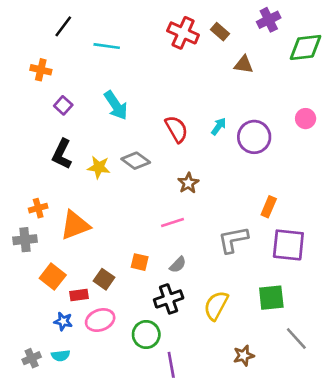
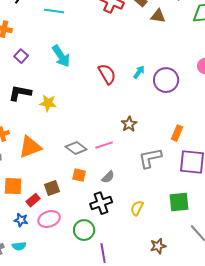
brown triangle: (244, 65) -> (158, 16), moved
black L-shape: (62, 154) -> (20, 93), turned 75
gray diamond: (136, 161) -> (76, 148), moved
brown star: (188, 183) -> (129, 124), moved
orange square: (53, 277) -> (13, 186), turned -36
brown square: (104, 279) -> (52, 188), turned 35
red rectangle: (79, 295) -> (33, 200), turned -32
yellow semicircle: (216, 306) -> (137, 208), size x0.7

